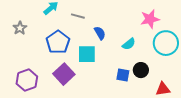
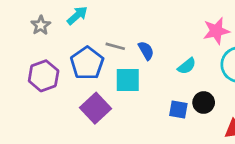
gray line: (78, 16) -> (115, 46), moved
gray star: (20, 28) -> (41, 25), moved
purple hexagon: (27, 80) -> (44, 76), moved

